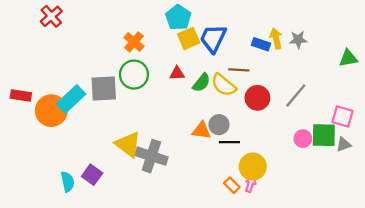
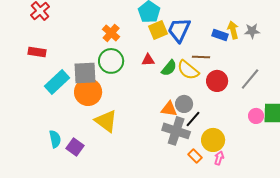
red rectangle: (21, 96) -> (37, 52), moved
orange circle: (51, 111) -> (88, 92), moved
black line: (229, 142) -> (193, 119), turned -48
gray cross: (151, 156) -> (176, 131), moved
cyan semicircle: (68, 182) -> (55, 139), moved
pink arrow: (250, 184) -> (219, 158), moved

